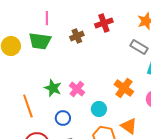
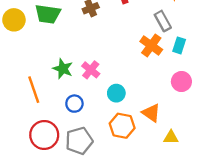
gray rectangle: (139, 47) -> (163, 21), turned 30
orange cross: (124, 88) -> (151, 45), moved

